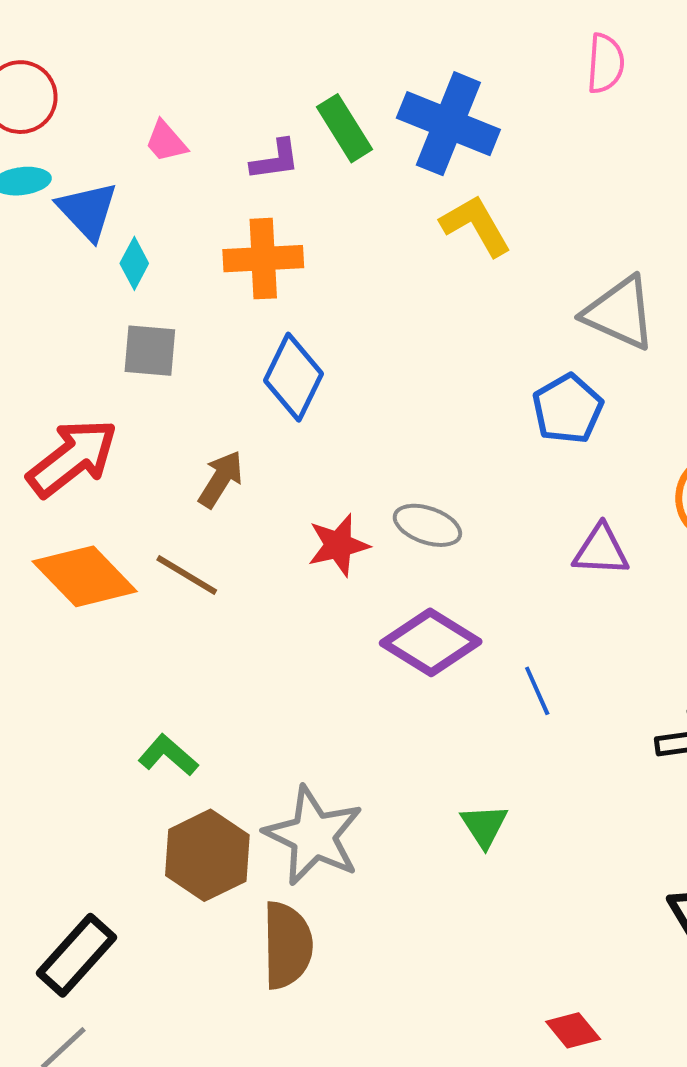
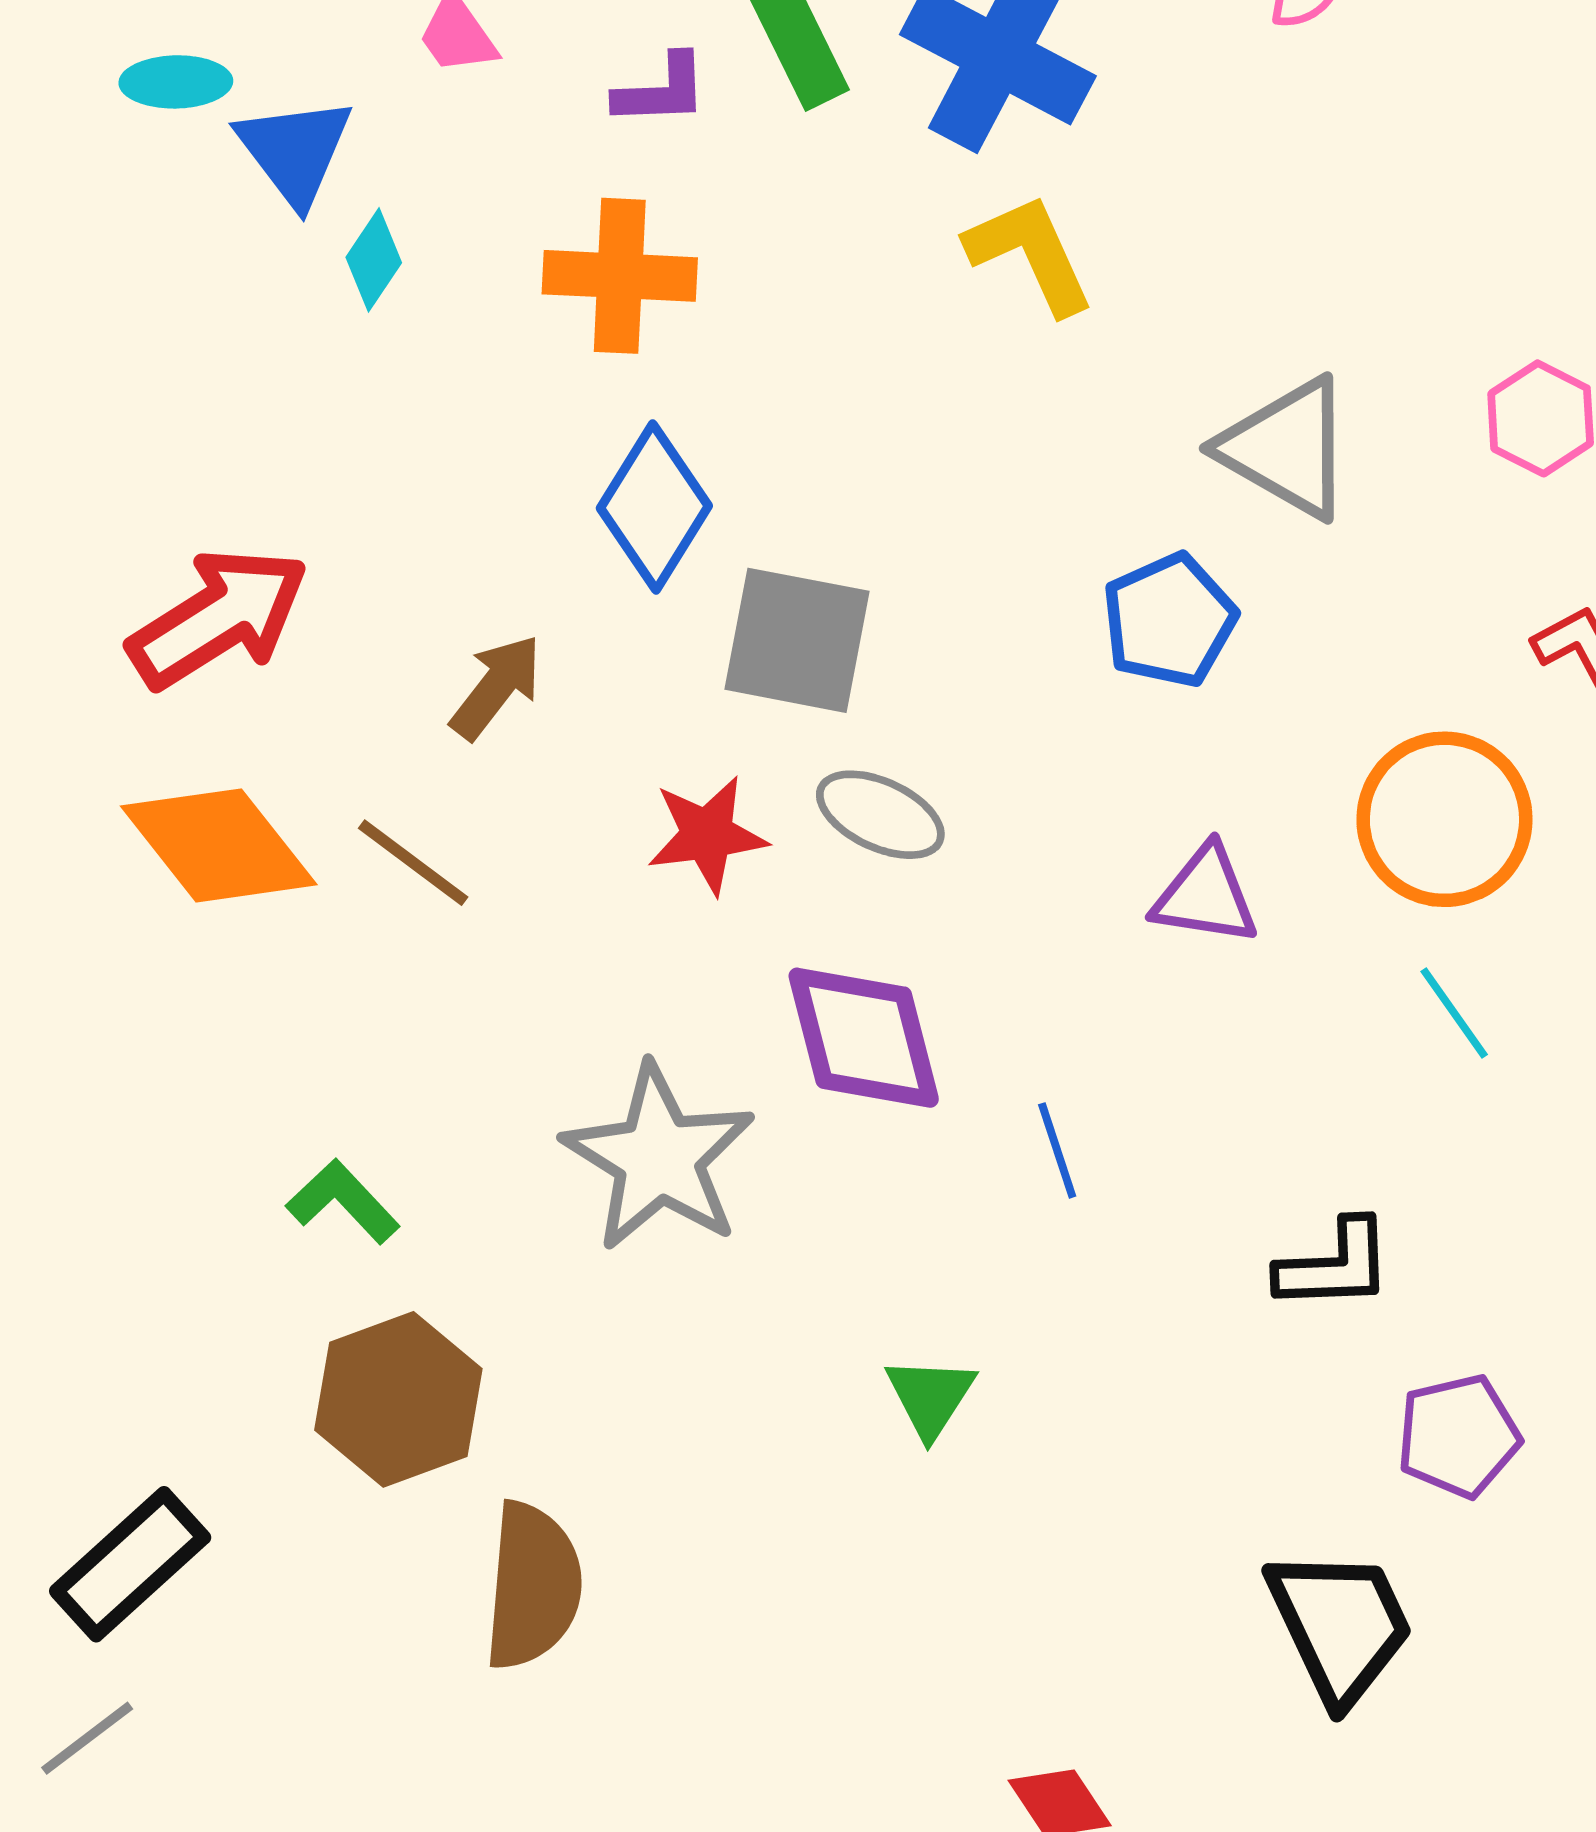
gray square: (150, 351) -> (797, 640), moved, size x1.4
purple diamond: (431, 642) -> (864, 1038), turned 38
gray star: (314, 836) -> (659, 1158), moved

